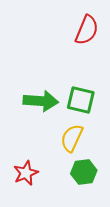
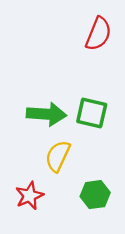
yellow semicircle: (72, 138) -> (58, 156), moved

